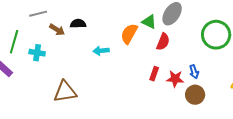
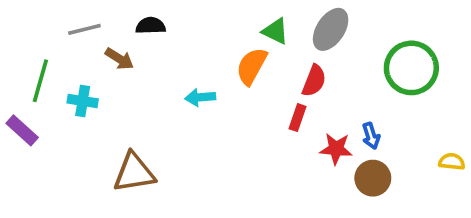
green triangle: (149, 22) -> (275, 31), moved
black semicircle: (78, 24) -> (151, 26), moved
red rectangle: (154, 74) -> (297, 118), moved

